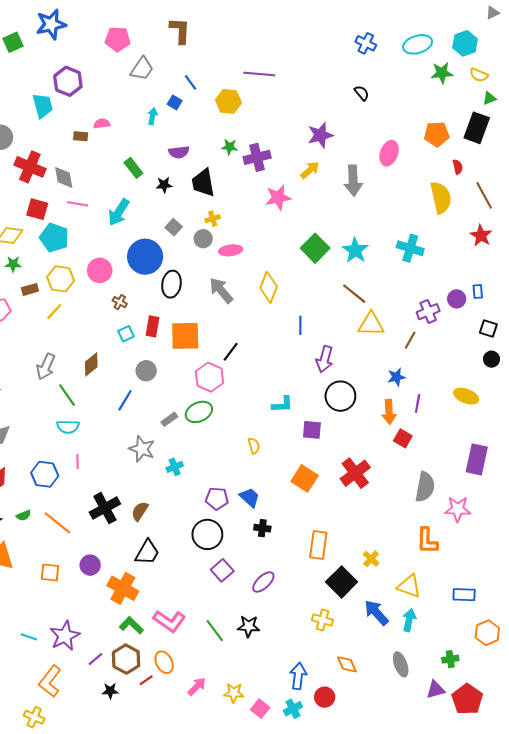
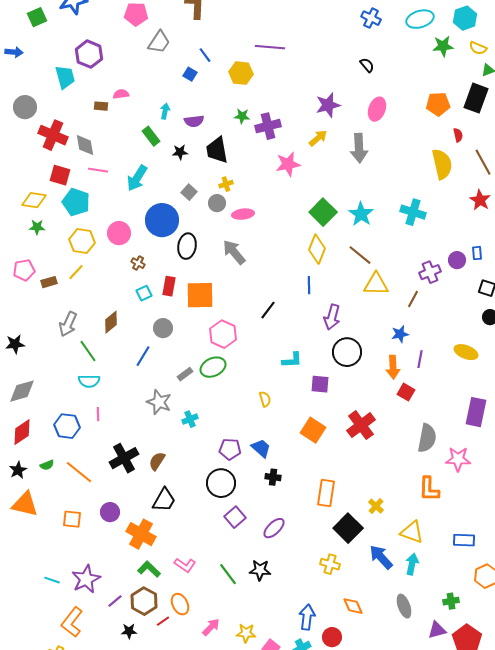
cyan arrow: (152, 116) -> (165, 111), moved
pink ellipse: (389, 153) -> (377, 109), moved
yellow diamond: (269, 287) -> (317, 249), moved
brown rectangle: (30, 289) -> (49, 282), moved
black line: (231, 352) -> (268, 310), moved
pink L-shape: (169, 621) -> (185, 565), size x0.7

